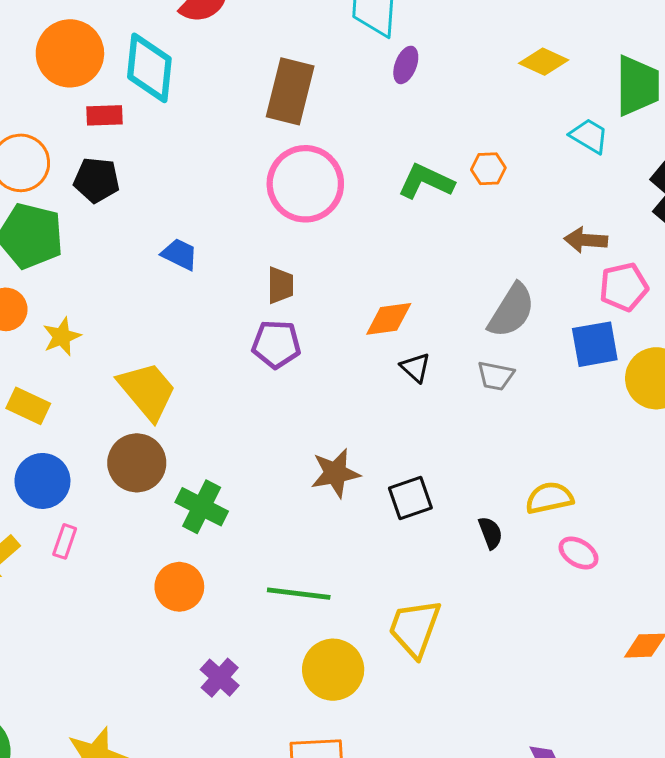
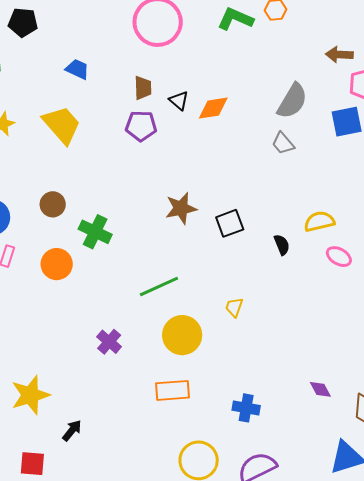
black triangle: (415, 368) -> (179, 101), moved
gray trapezoid: (496, 376) -> (283, 143), turned 40
yellow trapezoid: (147, 391) -> (62, 125), moved
brown circle: (137, 463) -> (53, 204), size x0.7
orange circle: (179, 587) -> (57, 264), moved
green line: (299, 594) -> (159, 287), turned -30
yellow trapezoid: (415, 628) -> (234, 307), size x0.5

